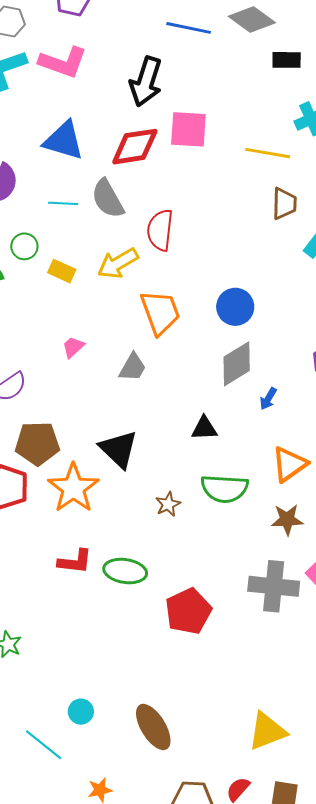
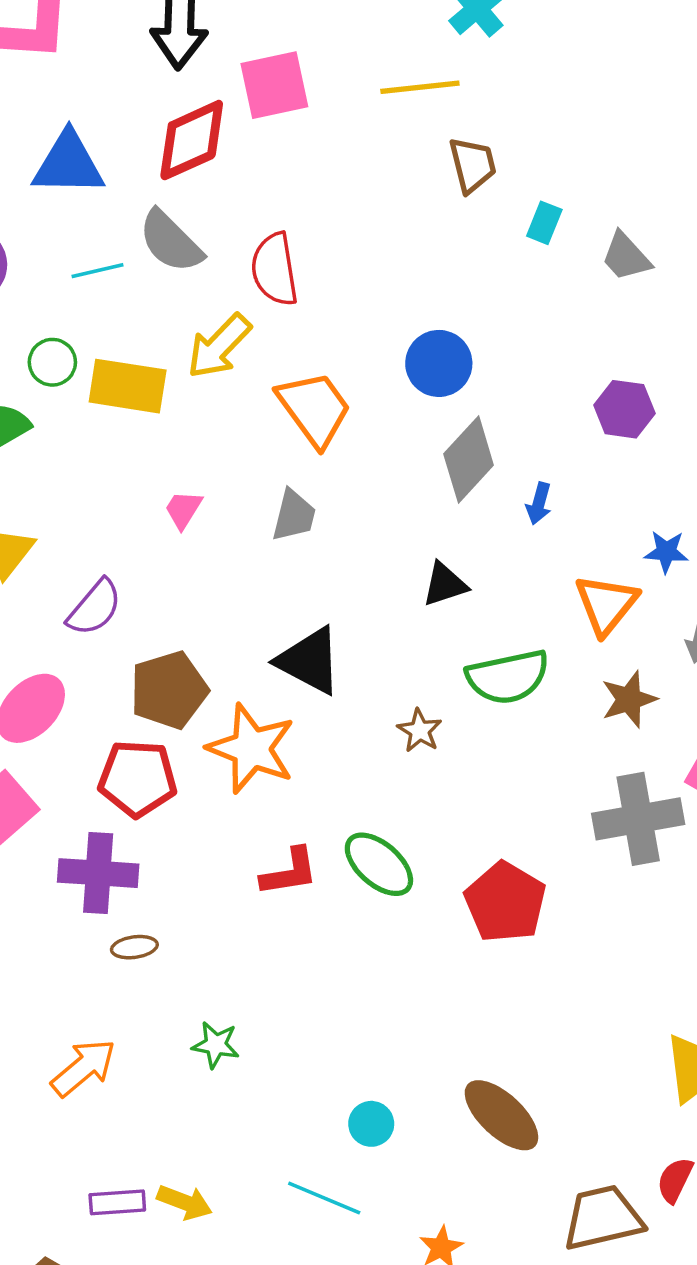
yellow rectangle: (62, 271) -> (128, 386), size x1.6
green ellipse: (125, 571) -> (379, 864), turned 48

